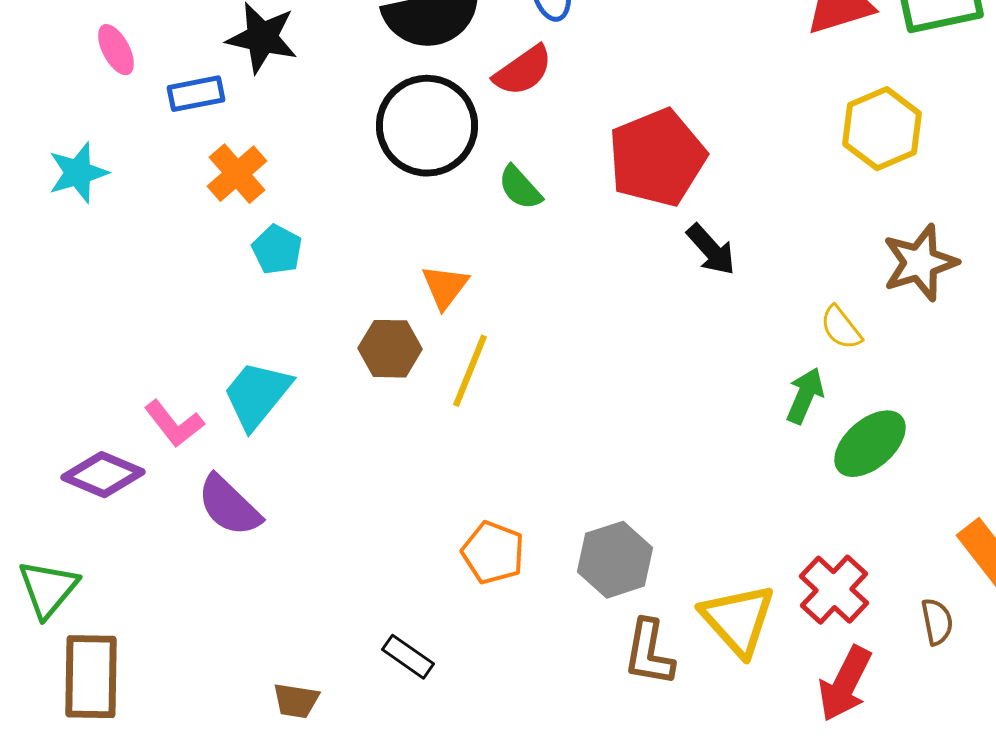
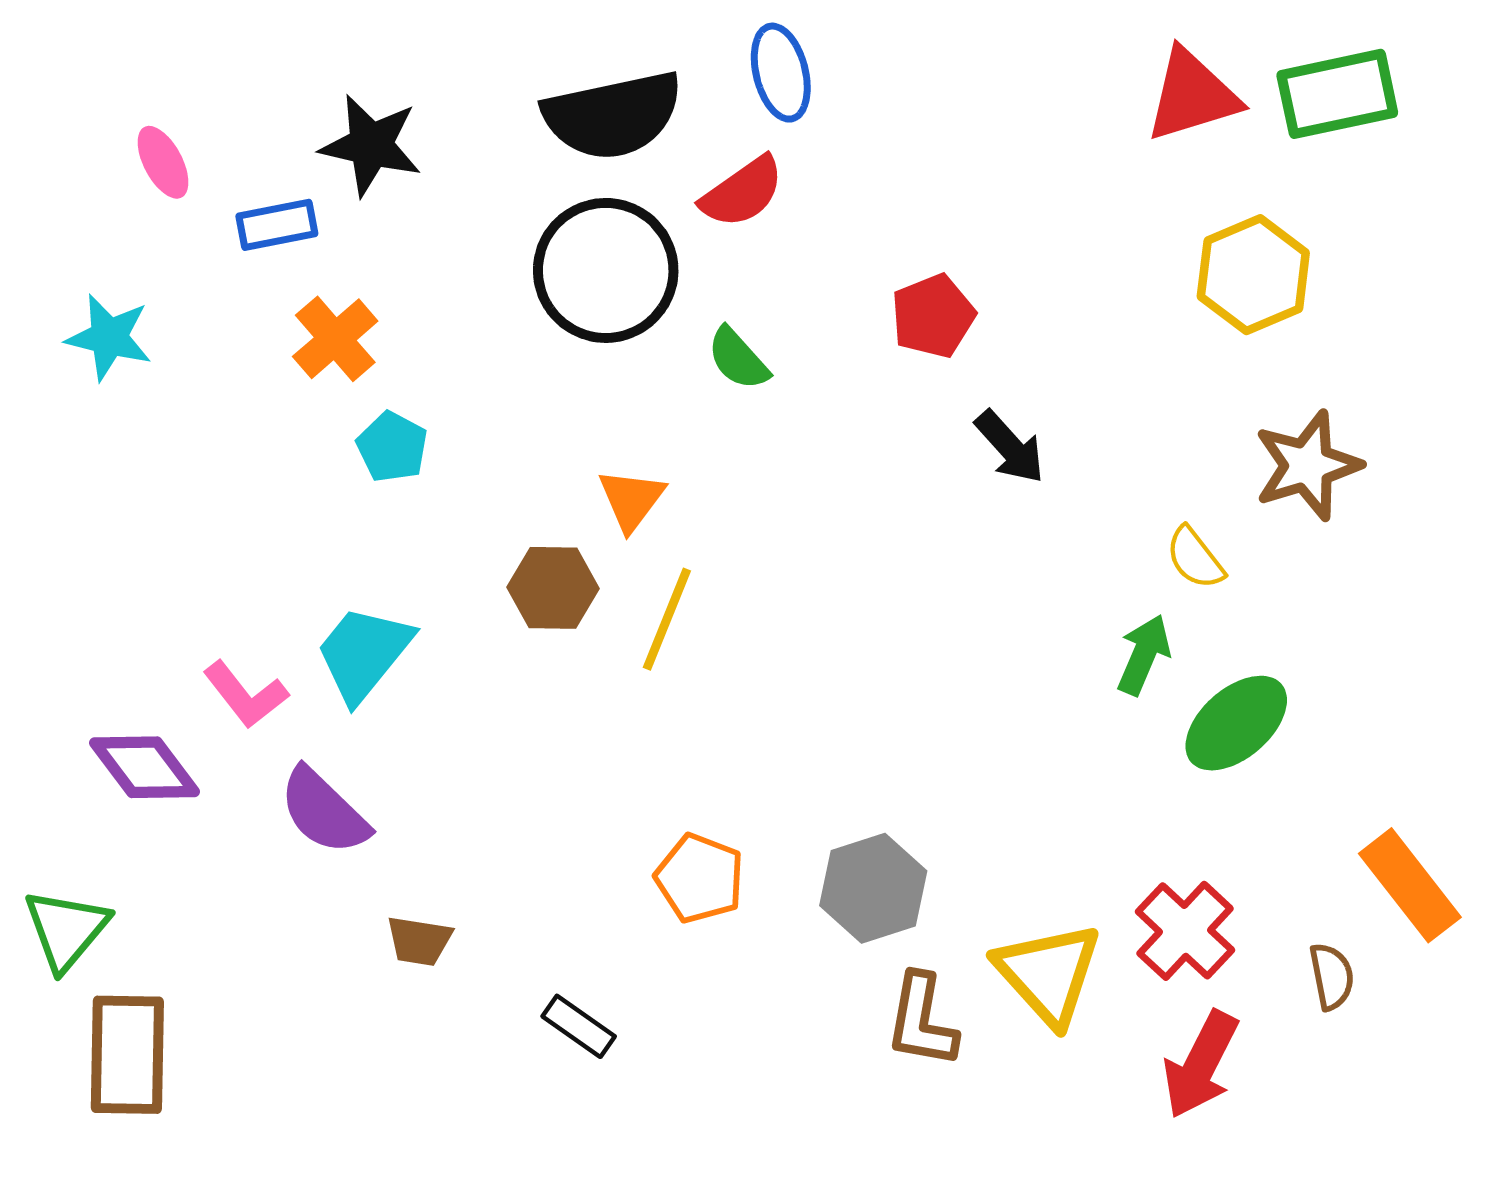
red pentagon: (657, 158) -> (933, 316), size x0.6
cyan star: (78, 173) -> (109, 337), turned 30
purple diamond: (103, 475) -> (144, 767), turned 30
brown trapezoid: (296, 701) -> (419, 941), moved

